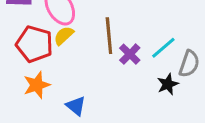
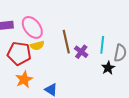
yellow semicircle: (64, 36) -> (37, 46), turned -144
cyan line: (163, 48) -> (102, 45), turned -36

